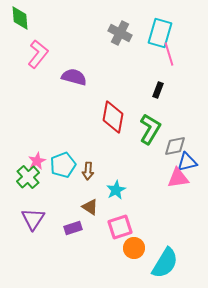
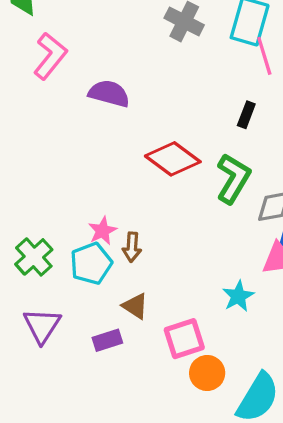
red diamond: (113, 117) -> (173, 159), turned -64
pink star: (37, 161) -> (102, 231), moved
cyan pentagon: (63, 165) -> (91, 263), moved
cyan star: (116, 190) -> (238, 296), moved

